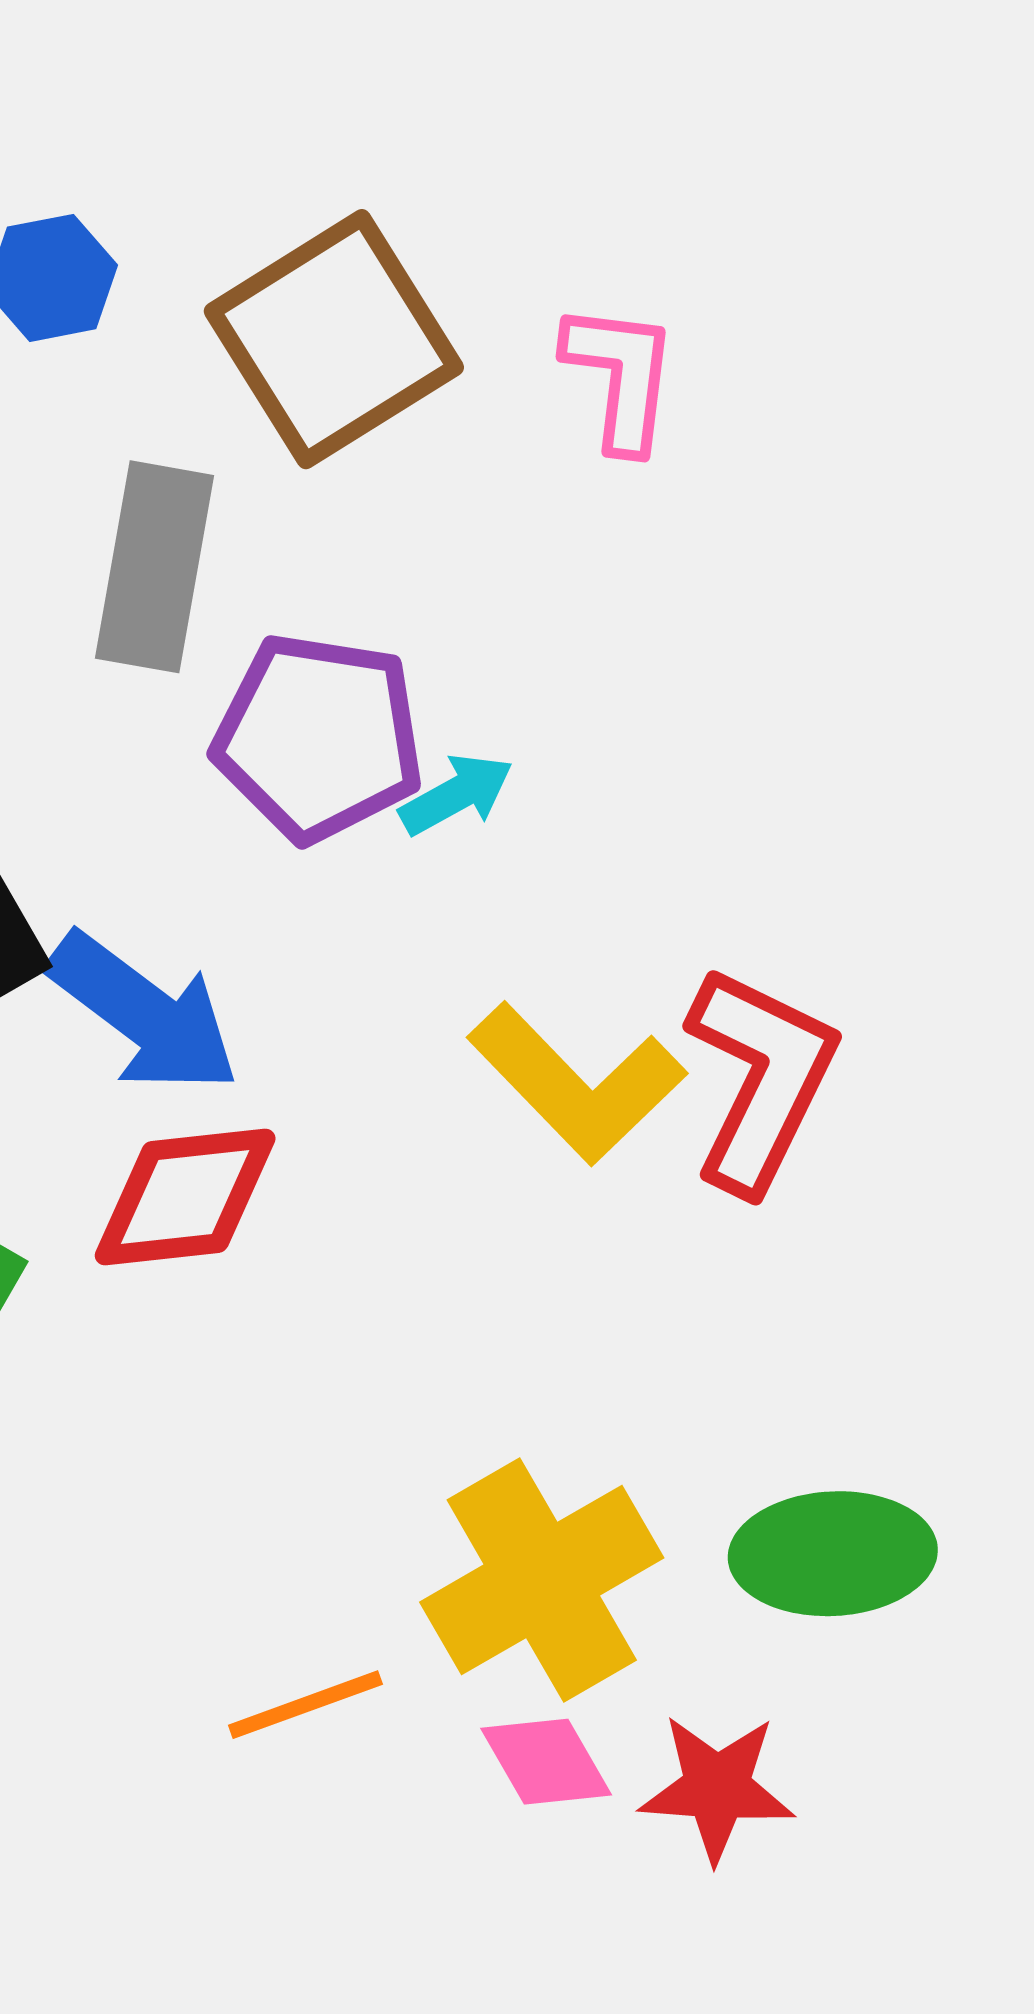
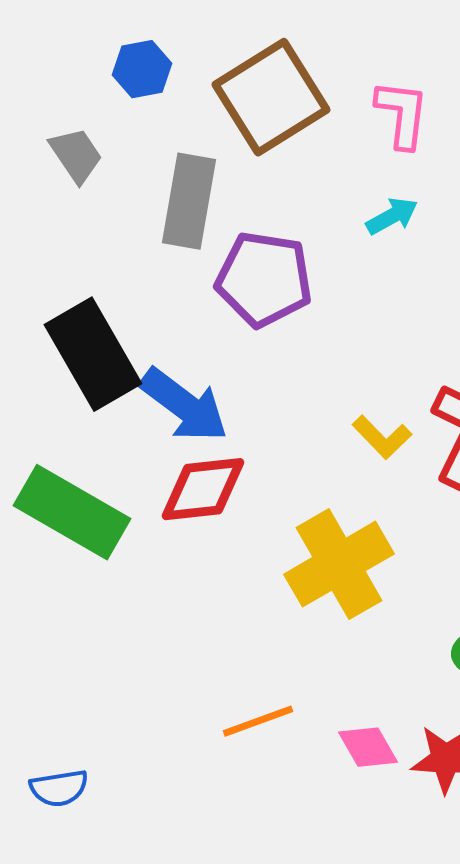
cyan arrow: (456, 794) -> (392, 216), moved
yellow L-shape: (577, 1083) -> (382, 437), size x0.6
yellow cross: (542, 1580) -> (339, 564), moved

